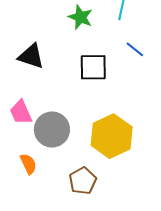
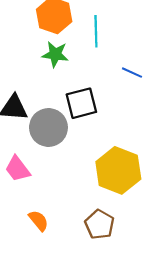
blue line: (135, 49) -> (132, 73), moved
gray circle: (52, 129) -> (48, 128), moved

